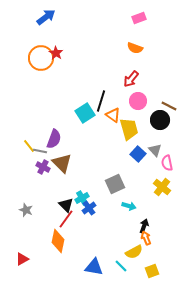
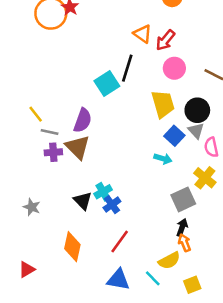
orange triangle: (113, 115) -> (143, 34), moved
black circle: (160, 120) -> (197, 110), moved
purple semicircle: (54, 139) -> (83, 120), moved
yellow line: (29, 146) -> (36, 114), moved
purple cross: (43, 167) -> (53, 152), turned -32
gray square: (115, 184) -> (183, 199), moved
cyan arrow: (129, 206) -> (163, 159), moved
red line: (66, 219) -> (120, 241), moved

